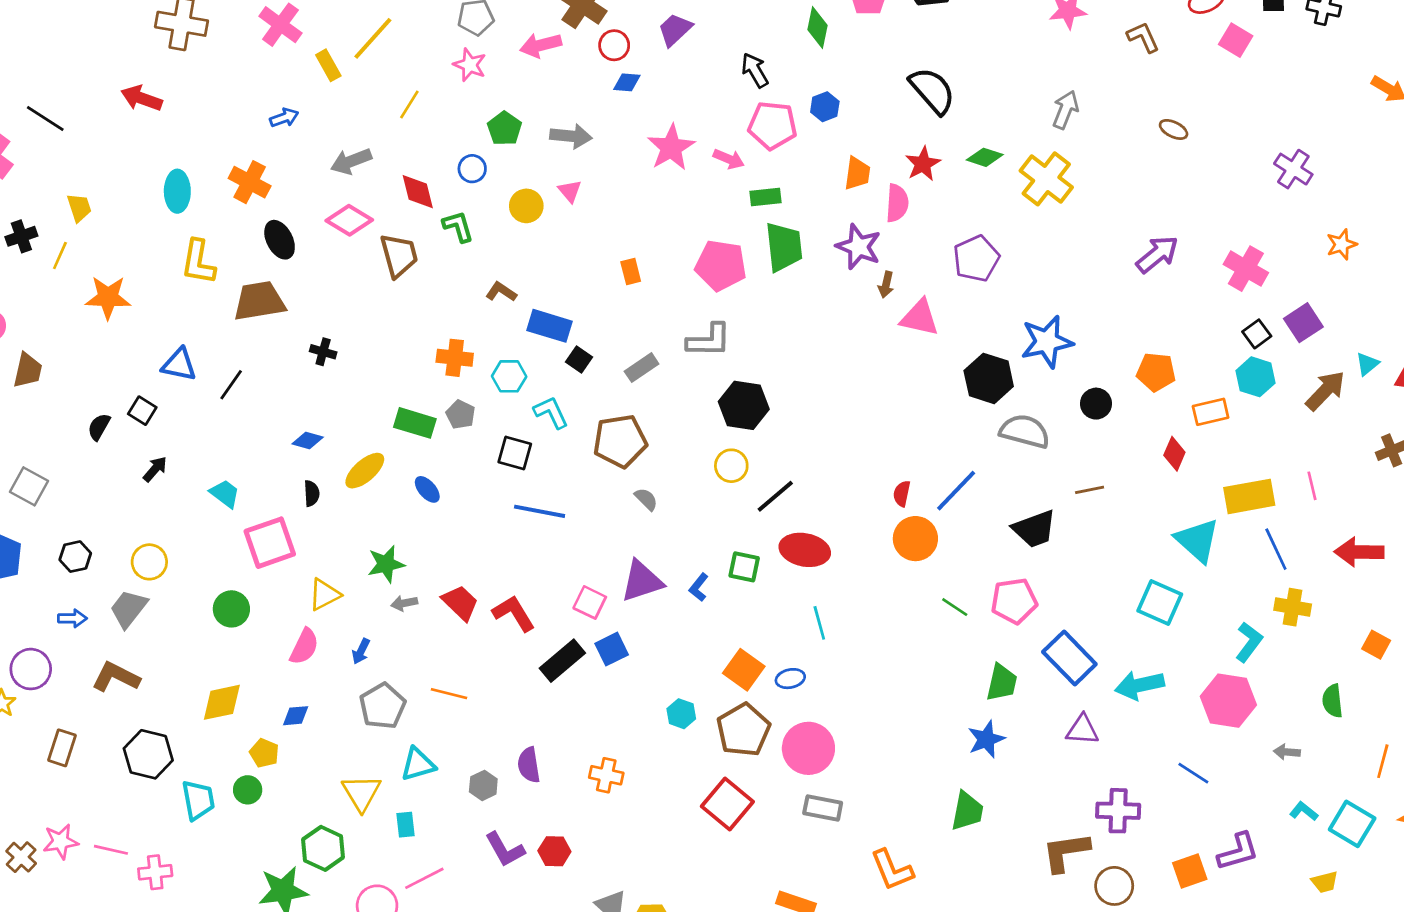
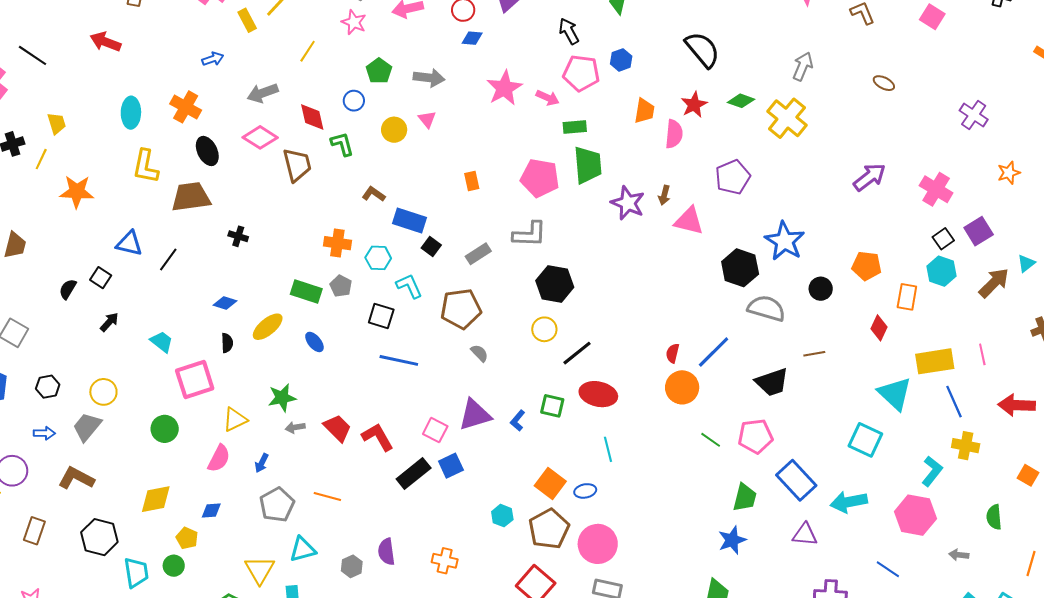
purple star: (859, 247) -> (628, 203), moved
blue star: (1047, 342) -> (785, 241), turned -30
orange rectangle: (1211, 412) -> (907, 297), turned -68

